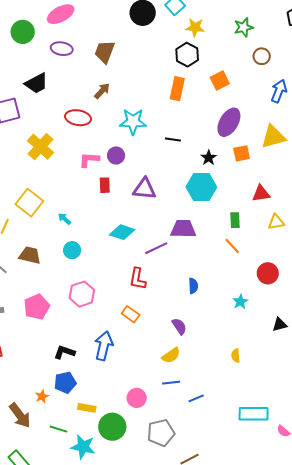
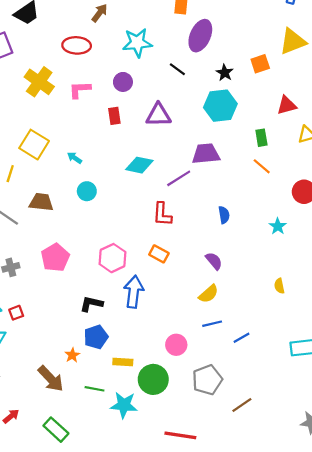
purple ellipse: (229, 122) -> (200, 36), moved
black line: (173, 139) -> (177, 69), moved, turned 35
pink L-shape: (89, 160) -> (80, 90), moved
pink hexagon: (82, 294) -> (113, 258), moved

